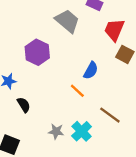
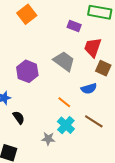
gray trapezoid: (67, 21) -> (64, 61), moved
blue semicircle: (91, 70) -> (89, 89), moved, turned 49
cyan cross: (82, 131) -> (66, 125), moved

